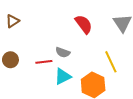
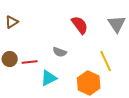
red line: (44, 62) -> (30, 62), moved
cyan triangle: (63, 76) -> (49, 78), moved

